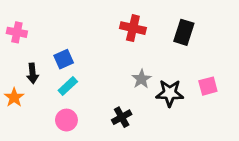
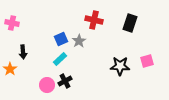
blue square: (64, 59) -> (61, 39), moved
gray star: (141, 79) -> (79, 41), moved
cyan rectangle: (68, 86) -> (60, 59), moved
black cross: (122, 117) -> (65, 81), moved

